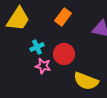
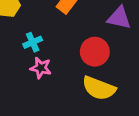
red circle: (64, 54) -> (95, 52), moved

